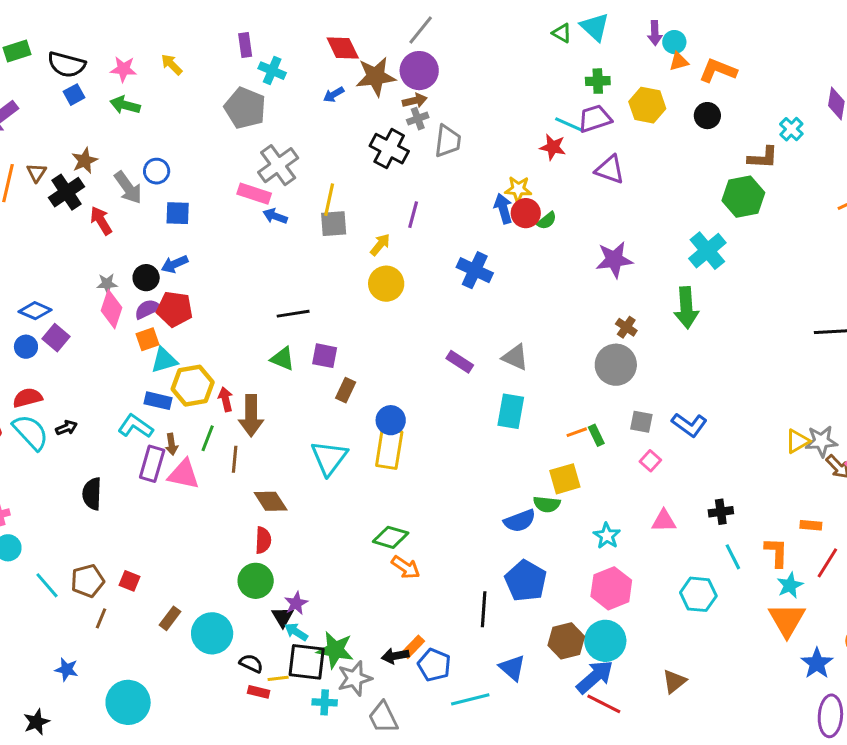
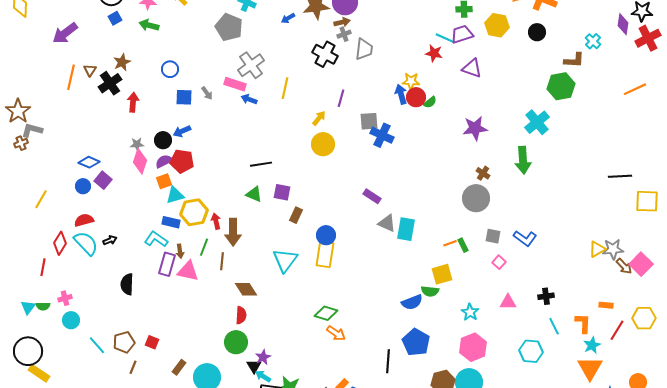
gray arrow: (128, 188) -> (207, 93), moved, size x0.6
red arrow: (101, 221) -> (133, 102), turned 36
gray square: (334, 224) -> (369, 121), moved
gray triangle: (515, 357) -> (387, 223), moved

